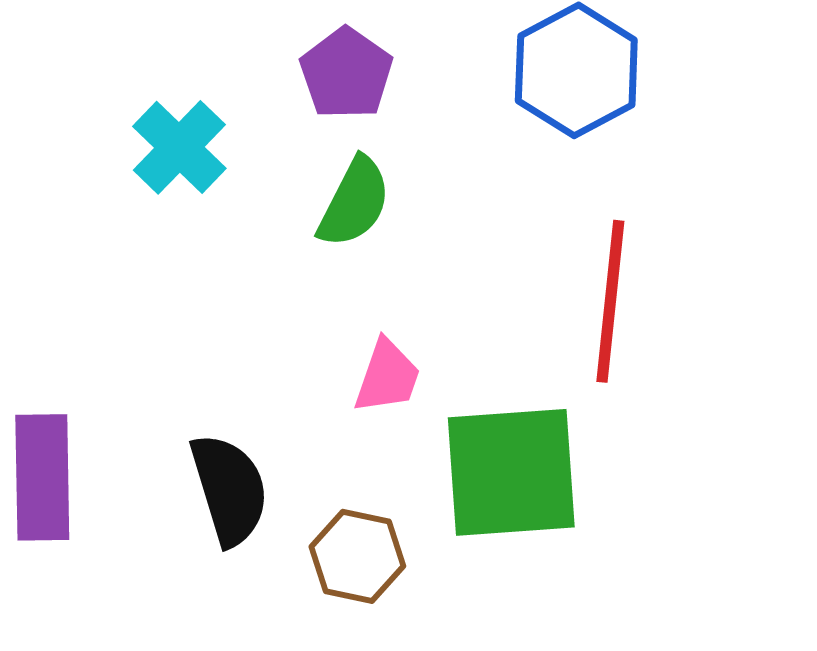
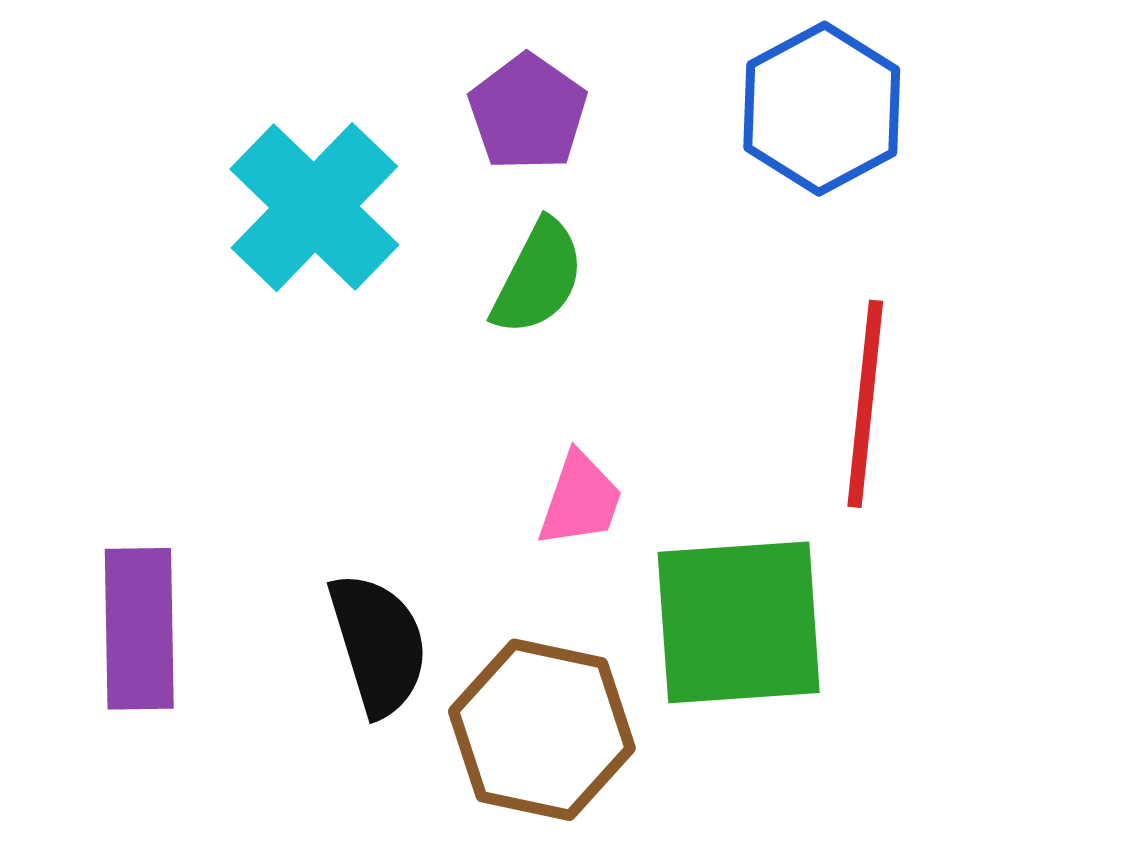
cyan cross: (179, 147) -> (314, 207), size x1.4
brown hexagon: (357, 556) -> (542, 730), size x1.5

